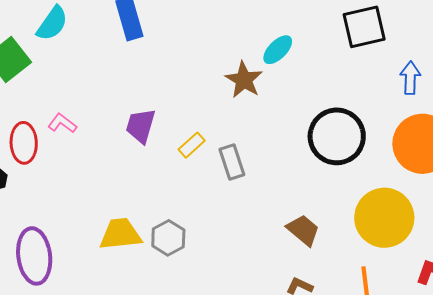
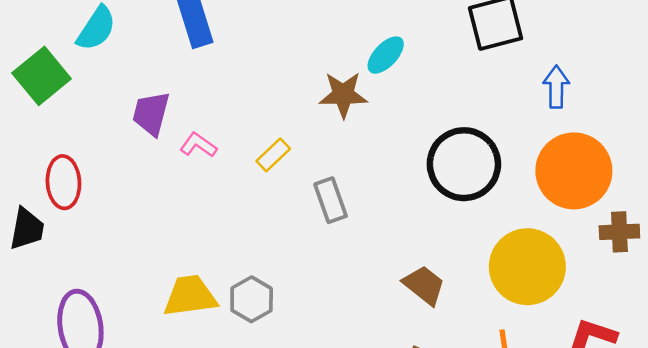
brown star: (244, 80) -> (343, 95), turned -30
pink L-shape: (62, 123) -> (198, 145), moved
purple trapezoid: (141, 126) -> (151, 113), moved
yellow rectangle: (192, 145) -> (273, 155), moved

